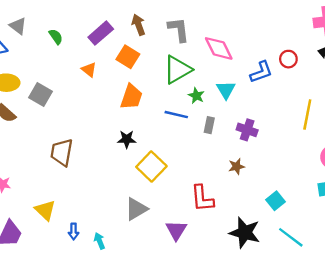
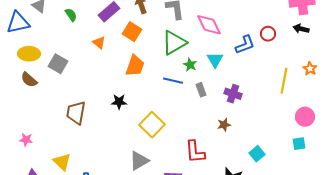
gray rectangle: (209, 125) -> (201, 90), turned -32
black star: (127, 139) -> (119, 102), moved

